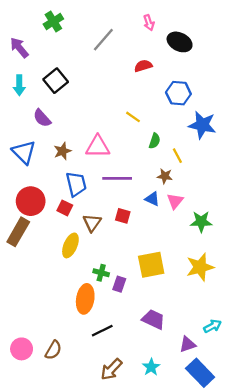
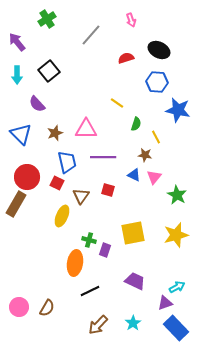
black ellipse: (180, 42) -> (159, 50), moved
green star: (201, 222) -> (177, 195), turned 30
cyan arrow: (213, 326) -> (177, 287), moved

